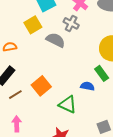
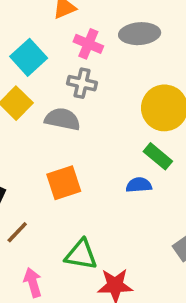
orange square: (41, 86) -> (64, 183), moved, turned 36
green triangle: (68, 104) -> (81, 255), moved

